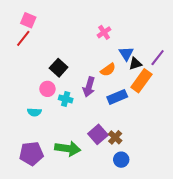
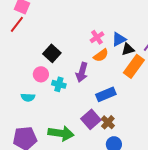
pink cross: (104, 32) -> (97, 37), moved
blue triangle: (126, 54) -> (119, 39), turned 35
blue rectangle: (117, 97) -> (106, 94), moved

